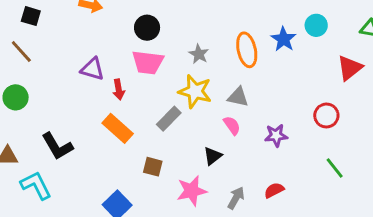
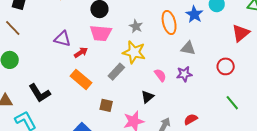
red arrow: (119, 89) -> (81, 52), turned -112
gray triangle: (238, 97) -> (188, 48), moved
purple star: (276, 135) -> (184, 74), moved

